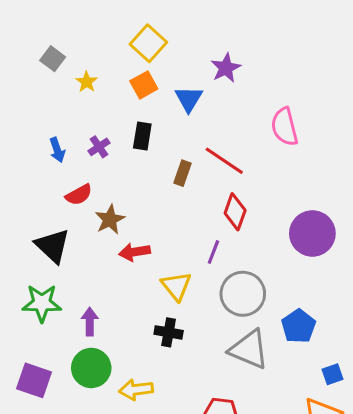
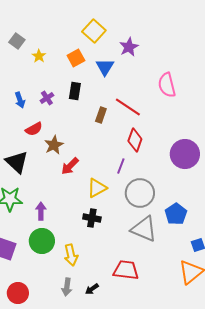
yellow square: (148, 43) -> (94, 31), moved
red arrow: (135, 252) -> (70, 166), turned -36
yellow triangle: (176, 286) -> (97, 188), turned 40
yellow arrow: (136, 390) -> (71, 255), turned -95

